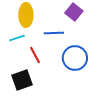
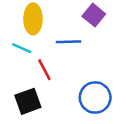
cyan line: (17, 38) -> (22, 48), turned 42
blue circle: (75, 58) -> (95, 98), moved

